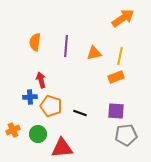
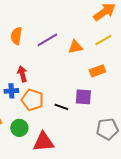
purple line: (66, 46) -> (47, 40), turned 55
yellow line: (120, 56) -> (103, 40), moved, turned 48
purple square: (116, 111) -> (83, 97), moved

